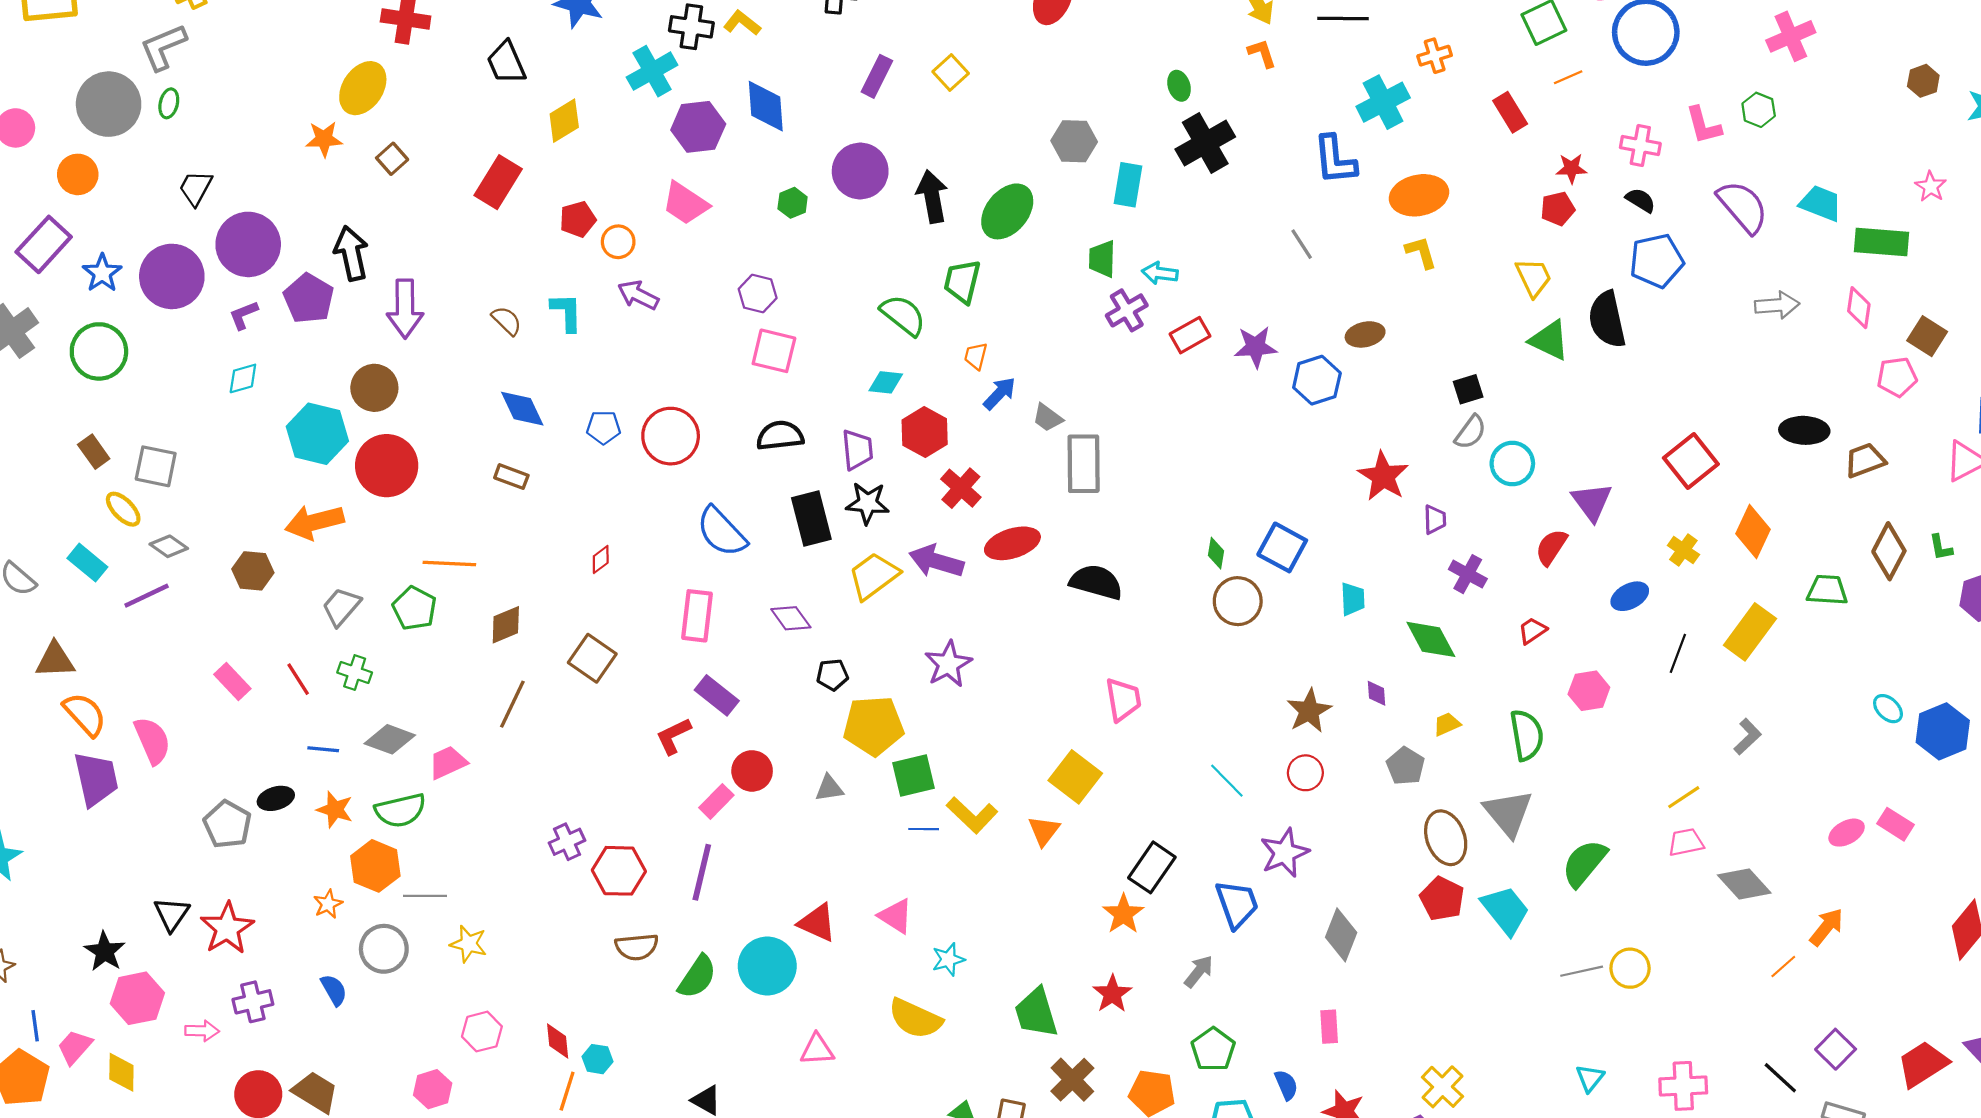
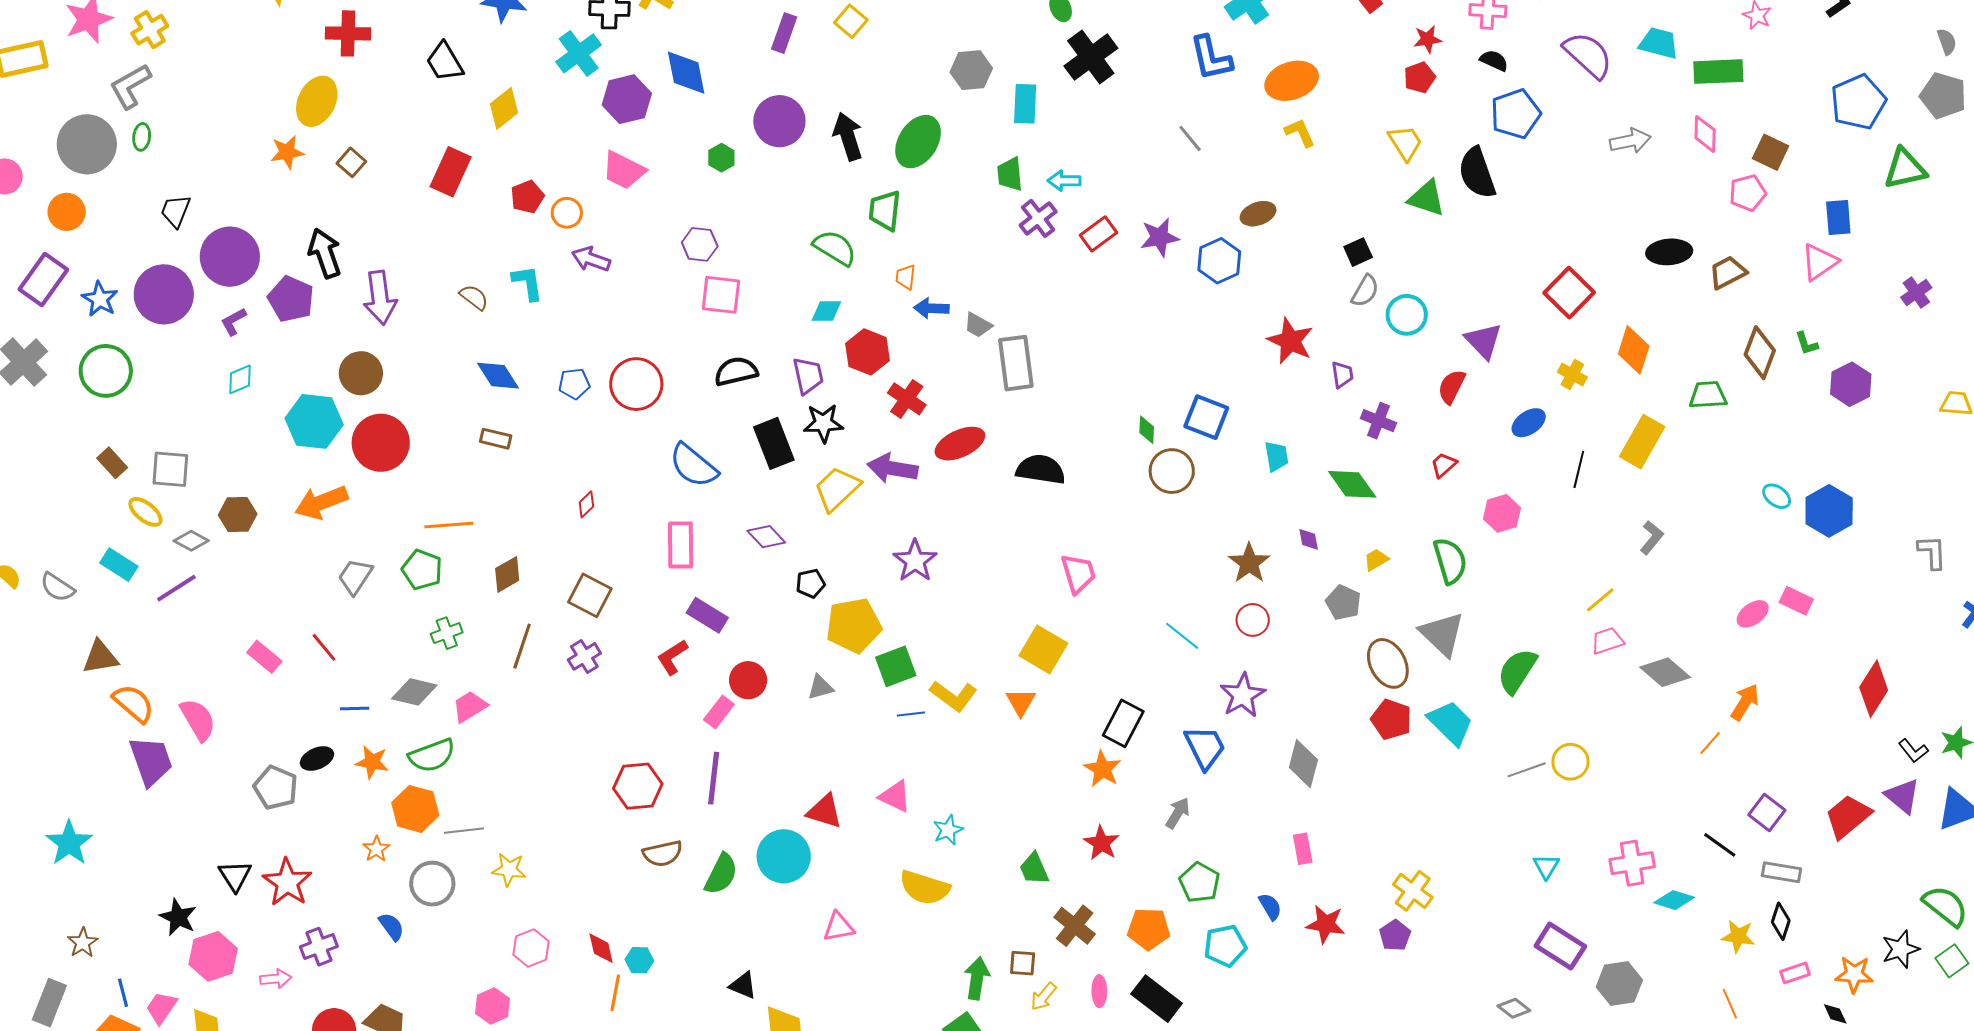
blue arrow: (1000, 393) -> (931, 308), turned -124
brown hexagon: (253, 571) -> (238, 515), moved
green cross: (355, 673) -> (447, 633), moved, turned -32
purple cross: (567, 842) -> (584, 656), moved
green trapezoid: (1036, 1013) -> (1034, 869), size x0.7

